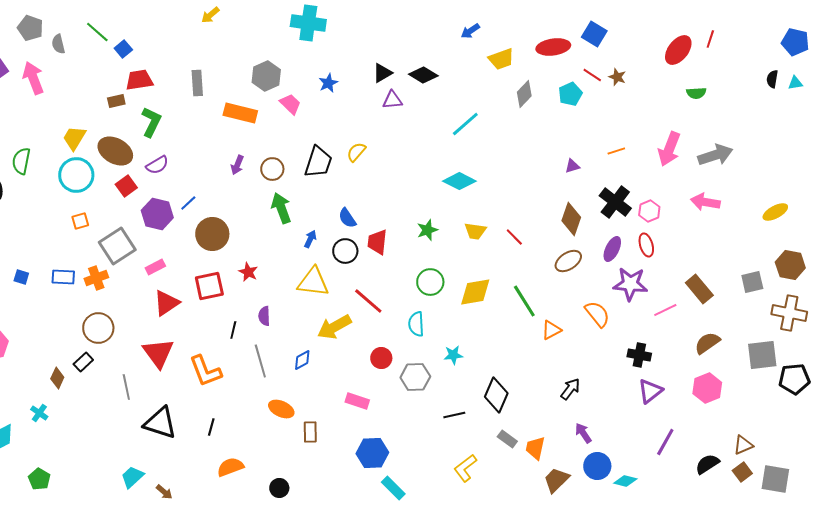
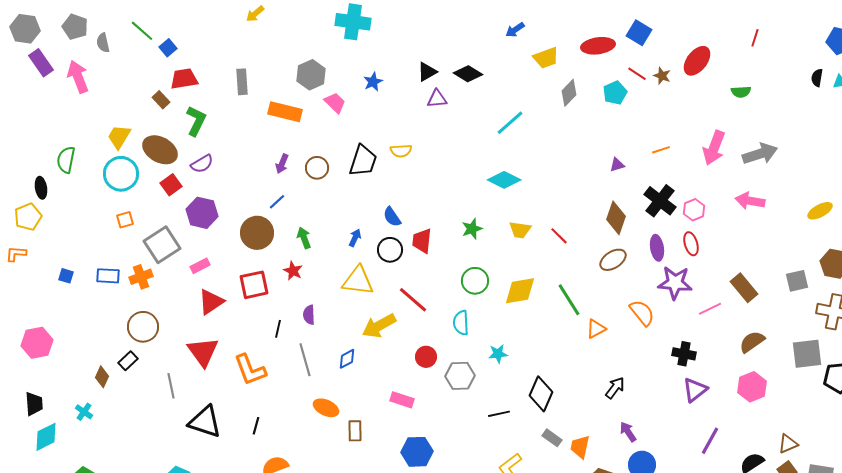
red ellipse: (678, 50) -> (697, 61), moved
brown rectangle: (116, 101) -> (161, 100), turned 60
yellow semicircle: (356, 152) -> (401, 151), turned -135
blue line: (188, 203) -> (277, 202), moved
green arrow: (281, 208) -> (304, 238), moved, size x0.7
purple ellipse: (612, 249) -> (657, 248), turned -35

